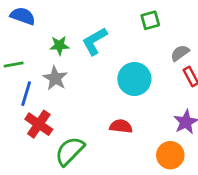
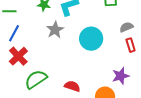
gray star: (55, 78) -> (55, 30), moved
red semicircle: (121, 126) -> (72, 86), moved

